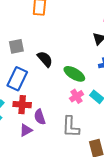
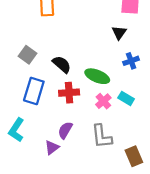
gray square: (16, 46) -> (27, 55), turned -35
red cross: (22, 105) -> (69, 93), moved
purple semicircle: (40, 117) -> (65, 130), turned 56

